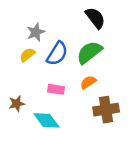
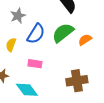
yellow semicircle: (27, 55) -> (11, 45), moved, turned -32
orange semicircle: (88, 82) -> (85, 40), moved

